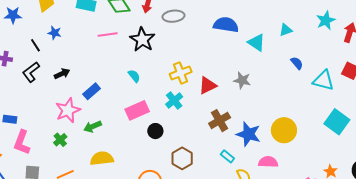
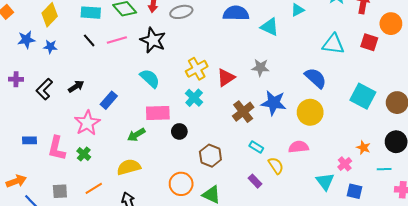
blue star: (13, 15) -> (26, 40), moved
blue star: (55, 33) -> (50, 47), moved
black line: (35, 45) -> (89, 40), moved
blue semicircle: (297, 63) -> (316, 78), moved, size x1.6
cyan semicircle: (134, 76) -> (150, 78), size x1.5
cyan triangle: (323, 80) -> (333, 44), moved
pink rectangle: (137, 110) -> (158, 113), turned 30
green arrow: (93, 127) -> (136, 135), moved
blue star: (248, 134) -> (274, 103), moved
pink L-shape: (22, 142) -> (57, 148), moved

